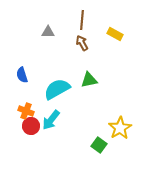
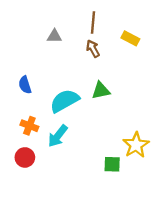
red circle: (31, 126) -> (25, 157), moved
green square: (99, 145) -> (112, 164), turned -35

